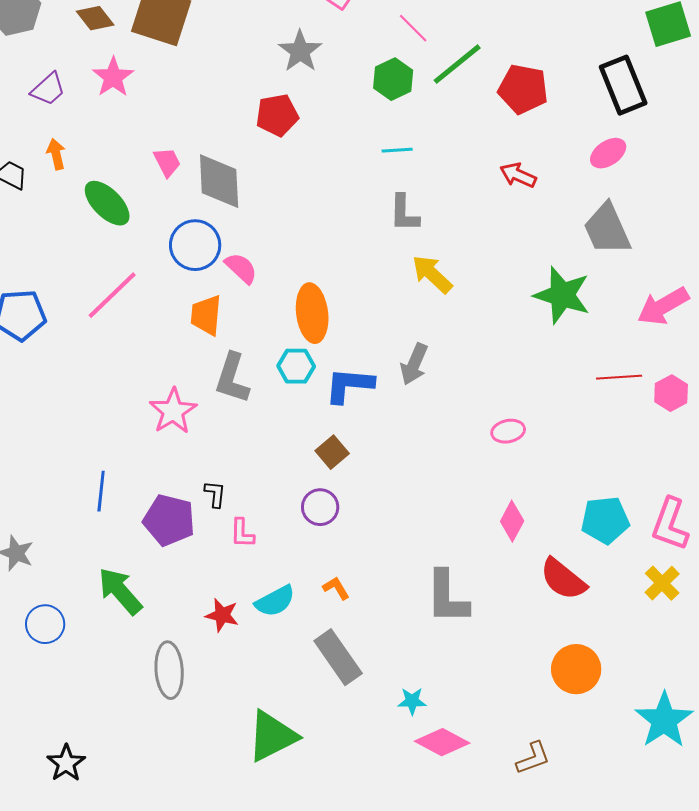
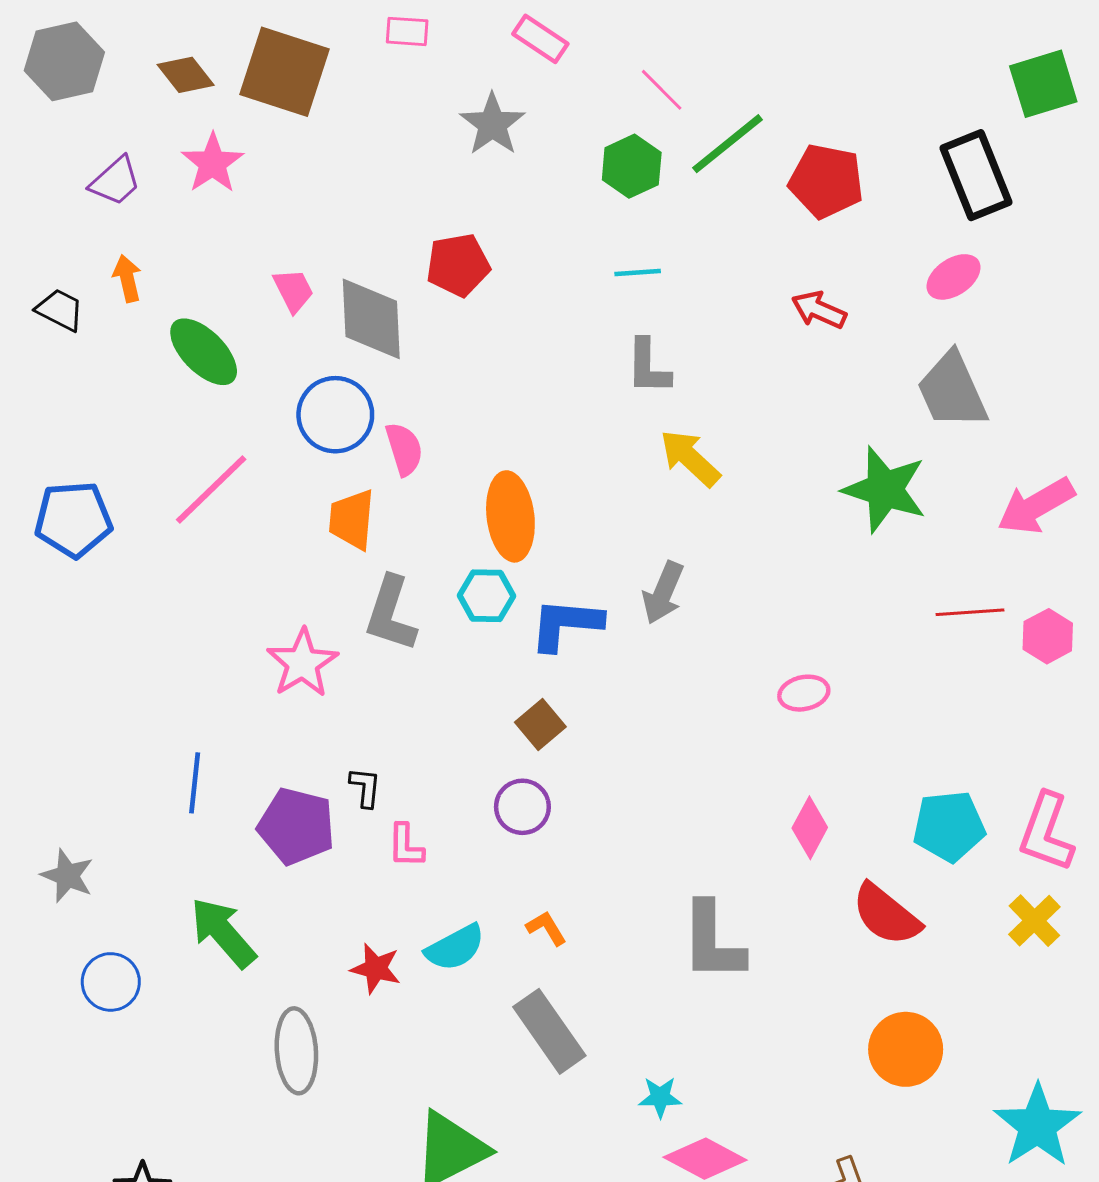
red pentagon: (277, 115) -> (458, 265), moved
pink semicircle: (241, 268) -> (404, 449), turned 30

